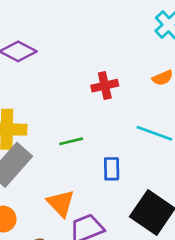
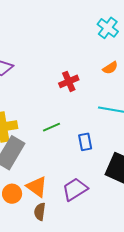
orange triangle: (61, 203) -> (37, 187), moved

